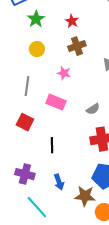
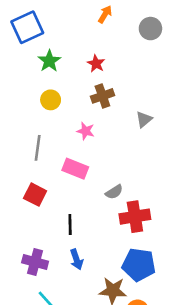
gray semicircle: (93, 109) -> (114, 192), moved
blue arrow: (59, 182) -> (77, 259), moved

